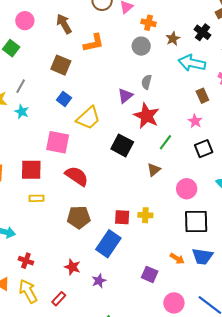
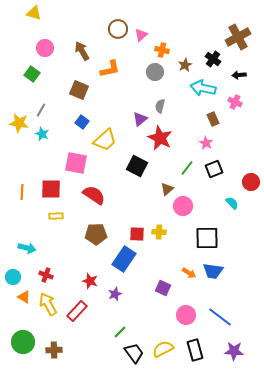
green line: (165, 142) -> (187, 168), moved
pink circle: (187, 189) -> (183, 206), moved
red rectangle: (59, 299) -> (77, 311), size x1.5

